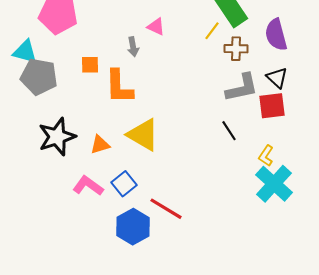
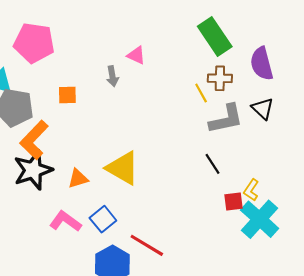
yellow line: (212, 31) -> (201, 93), moved, turned -66
orange L-shape: (119, 87) -> (34, 140), moved, turned 45
red square: (272, 106) -> (233, 201), moved, size x0.7

